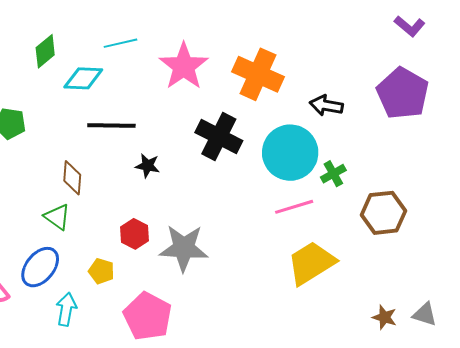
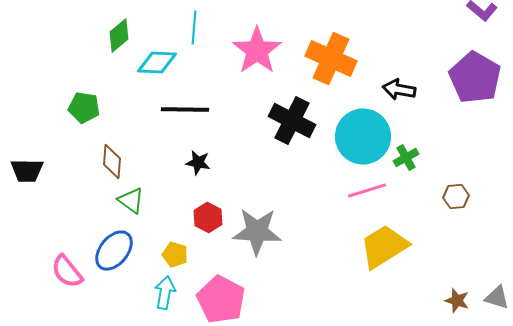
cyan line: (120, 43) -> (194, 28), turned -72
black star: (148, 166) -> (198, 163), moved
brown diamond: (72, 178) -> (112, 162), moved
brown hexagon: (384, 213) -> (456, 197), size x0.6
cyan arrow: (66, 309) -> (165, 293), moved

